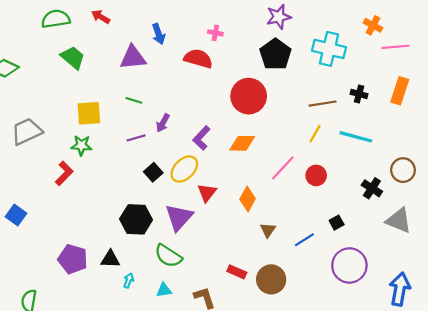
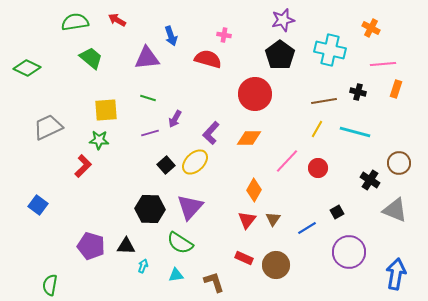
pink line: (395, 47) -> (383, 64), moved
orange rectangle: (400, 91) -> (396, 89), size x0.7
red triangle: (207, 193) -> (247, 220), moved

